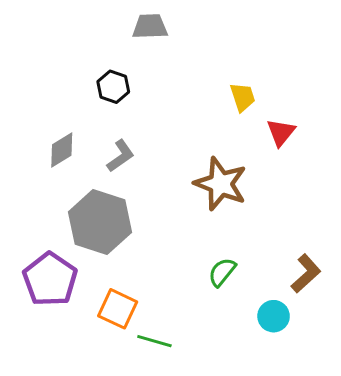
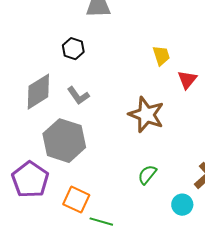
gray diamond: (62, 150) -> (38, 92), size x1.5
gray L-shape: (121, 156) -> (78, 96), turned 90

